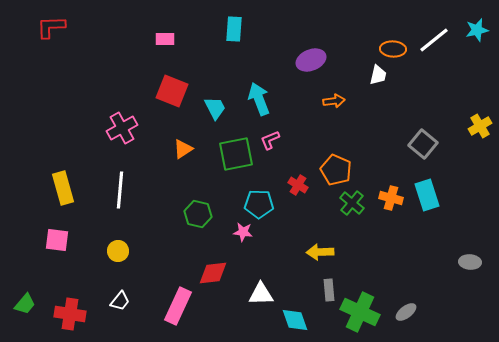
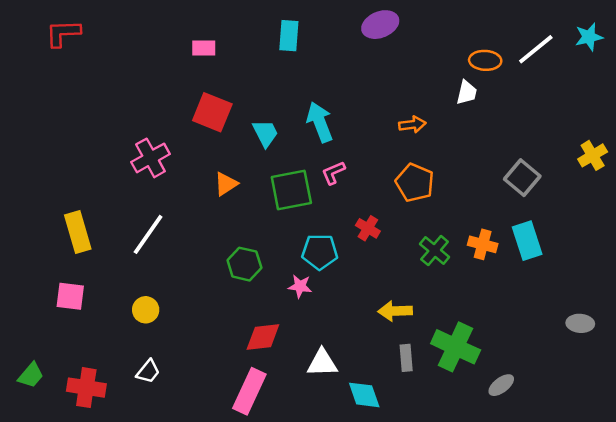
purple ellipse: (311, 60) -> (380, 25), moved
orange pentagon: (336, 170) -> (415, 183), moved
white line: (120, 190) -> (148, 234), turned 30
pink rectangle: (178, 306) -> (249, 391), moved
green cross: (360, 312) -> (456, 347), moved

